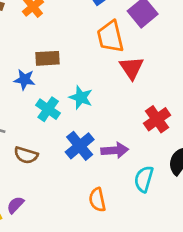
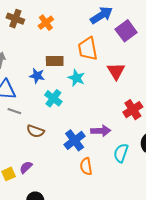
orange trapezoid: (110, 37) -> (88, 49), moved
cyan star: (81, 97) -> (76, 78), moved
blue cross: (80, 146) -> (75, 140), moved

